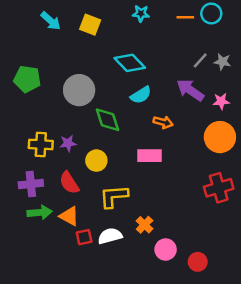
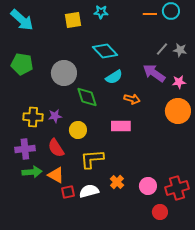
cyan star: (141, 13) -> (101, 12), moved
cyan arrow: (51, 21) -> (22, 20), moved, size x1.4
yellow square: (90, 25) -> (73, 20), turned -30
red cross: (219, 188) -> (177, 188), moved
pink circle: (166, 249) -> (148, 186), moved

